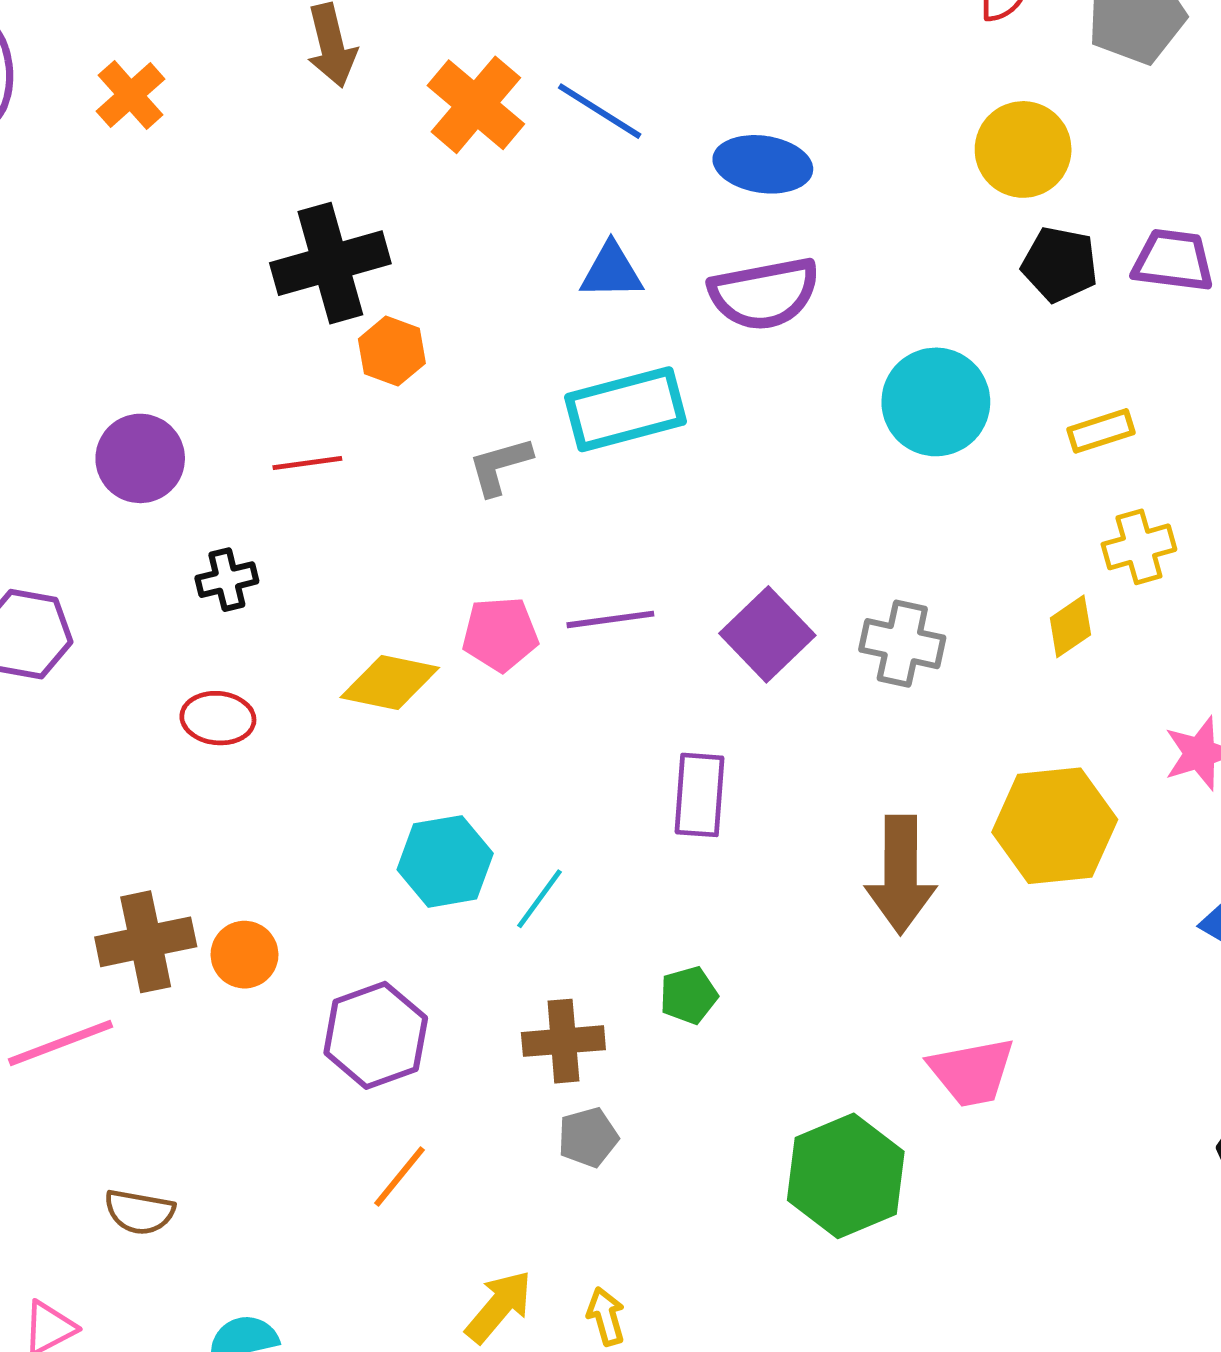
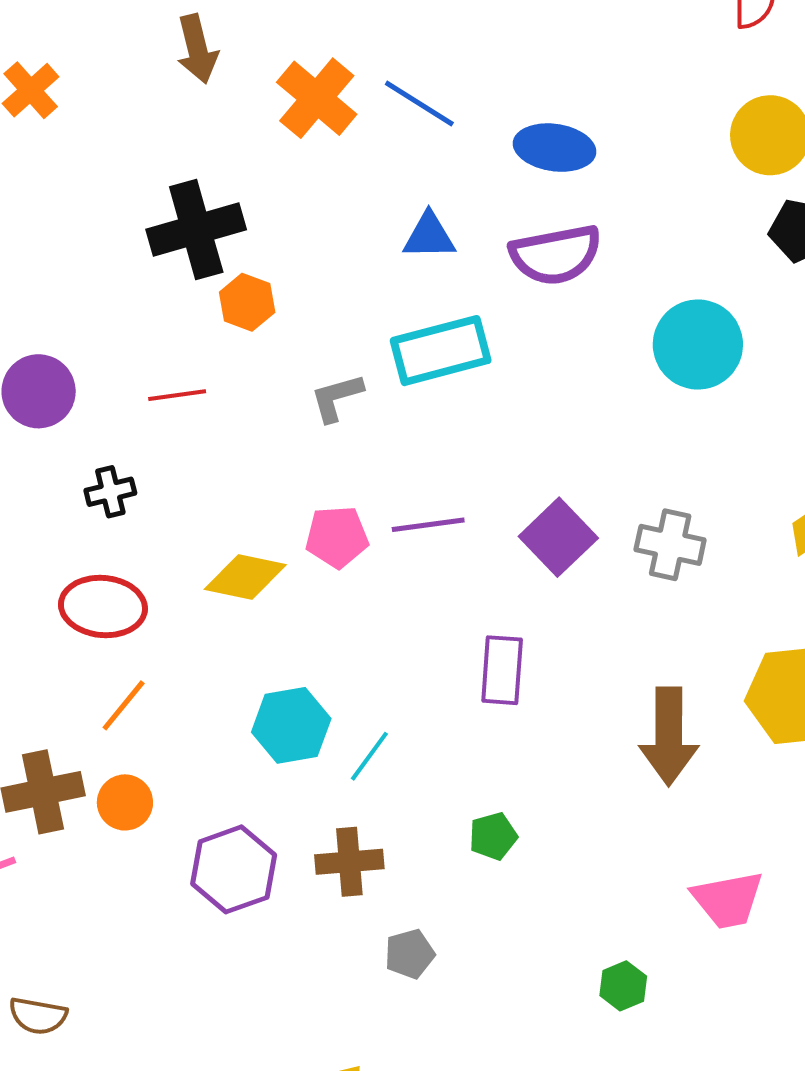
red ellipse: (218, 718) -> (103, 607), size x1.4
brown cross: (563, 1041) -> (349, 862), moved
orange line: (400, 1176) -> (124, 705), moved
green hexagon: (846, 1176) -> (623, 986), size x0.5

